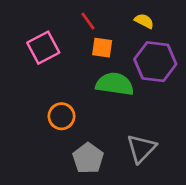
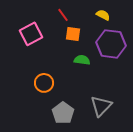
green semicircle: (115, 84) -> (82, 60), size x0.6

